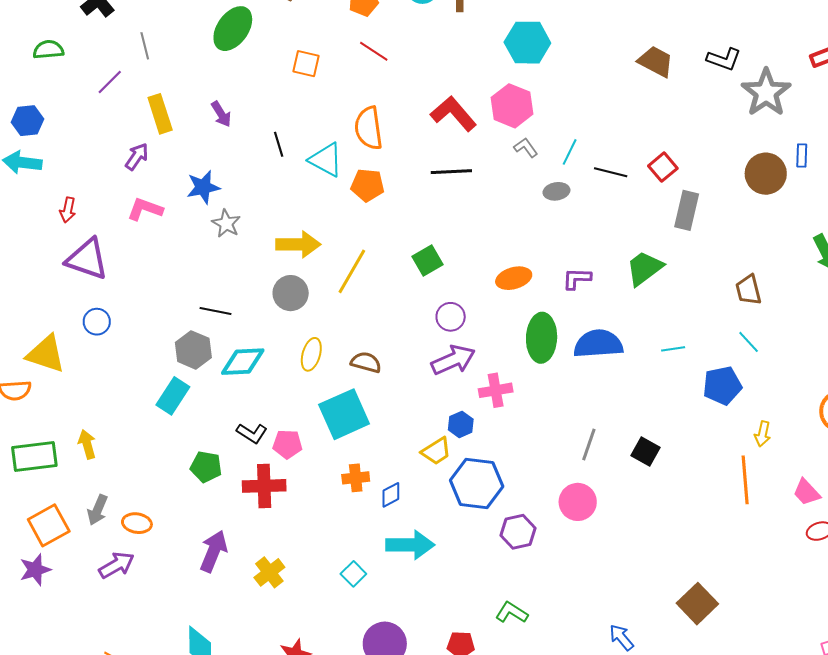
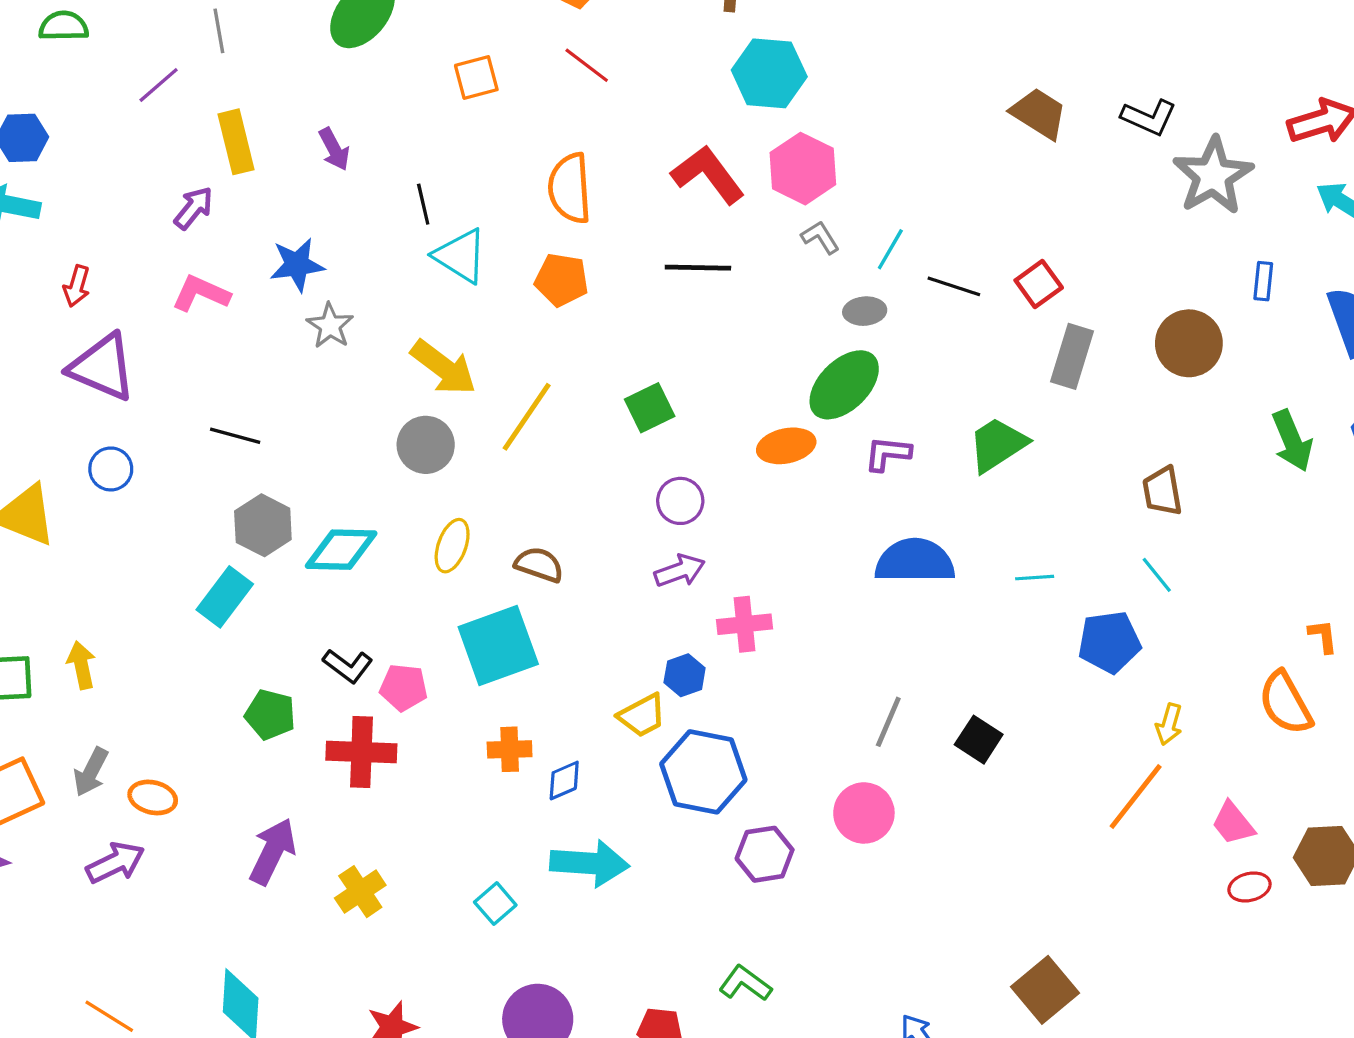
cyan hexagon: (527, 43) -> (769, 73), moved
orange square: (306, 64) -> (476, 77), turned -32
cyan triangle: (326, 160) -> (461, 256), moved
brown circle: (766, 174) -> (1189, 343), moved
yellow arrow: (298, 244) -> (443, 367), turned 33
black line: (215, 311) -> (235, 436), moved
green ellipse: (542, 338) -> (844, 385), moved, turned 39
purple arrow: (453, 360) -> (680, 571), size x0.7
orange line: (745, 480) -> (1136, 796), turned 39

